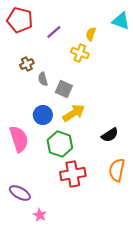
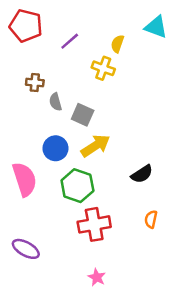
brown cross: (27, 64) -> (35, 82), turned 32
orange semicircle: (117, 170) -> (151, 219), size x0.6
pink star: (40, 215) -> (97, 277), moved

